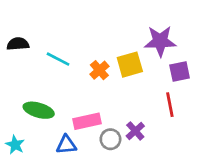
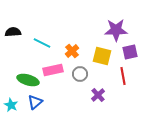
yellow square: (130, 65) -> (102, 56), moved, turned 30
pink rectangle: (87, 121) -> (53, 70), moved
gray circle: (110, 139) -> (80, 74), moved
blue triangle: (66, 145) -> (35, 102), moved, turned -35

